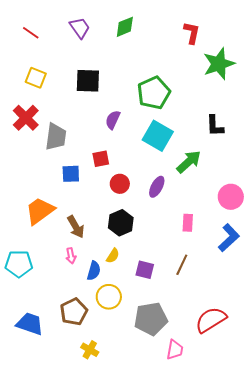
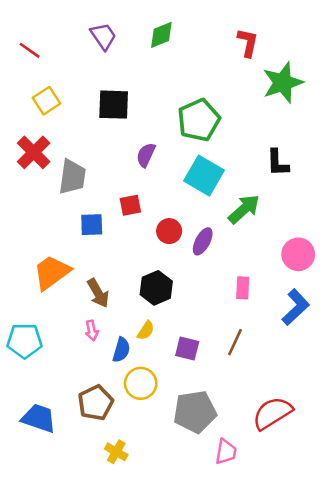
red line: (31, 33) -> (30, 50), moved
yellow square: (36, 78) -> (46, 101), turned 35
red circle: (120, 184) -> (169, 231), moved

